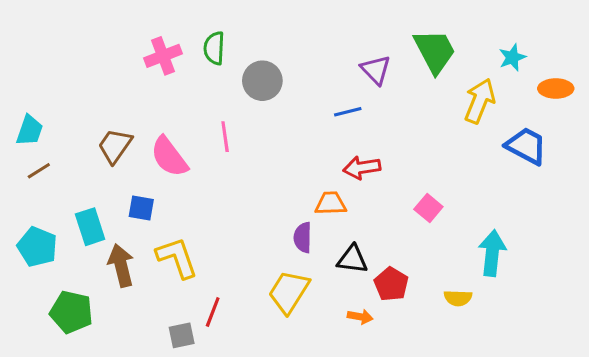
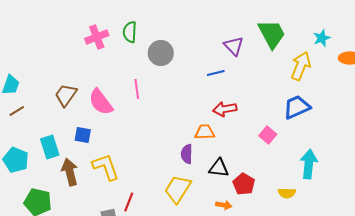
blue trapezoid: (526, 146) -> (297, 107), moved, turned -52

